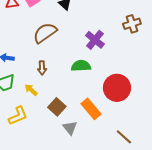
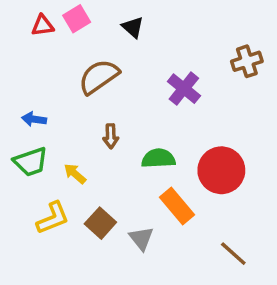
green semicircle: (81, 66) -> (158, 158), moved
brown arrow: (42, 68) -> (111, 136), moved
brown square: (57, 107) -> (100, 223), moved

